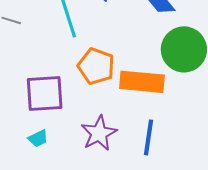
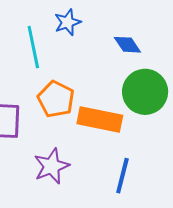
blue line: (148, 137) -> (122, 176), moved

